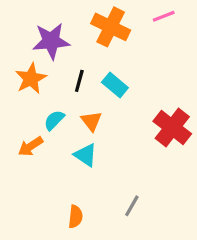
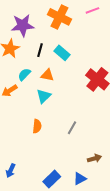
orange triangle: (91, 121) -> (47, 75), turned -40
cyan triangle: (86, 155) -> (44, 96), turned 42
orange semicircle: (75, 217) -> (37, 126), moved

